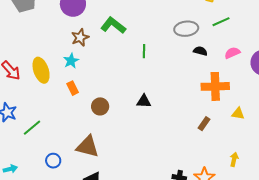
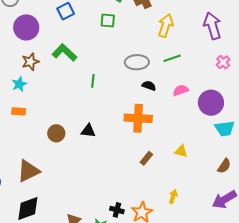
orange cross: (215, 86) -> (138, 118), moved
orange rectangle: (73, 88) -> (19, 111), turned -64
brown circle: (100, 106) -> (56, 133), moved
brown triangle: (88, 147) -> (28, 171), turned -45

